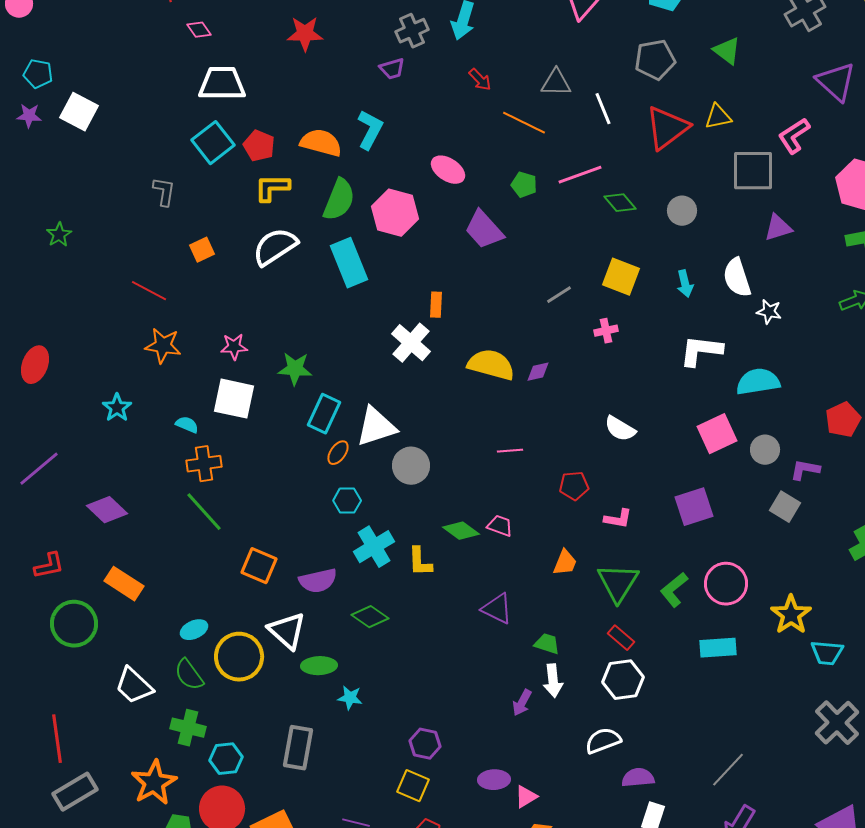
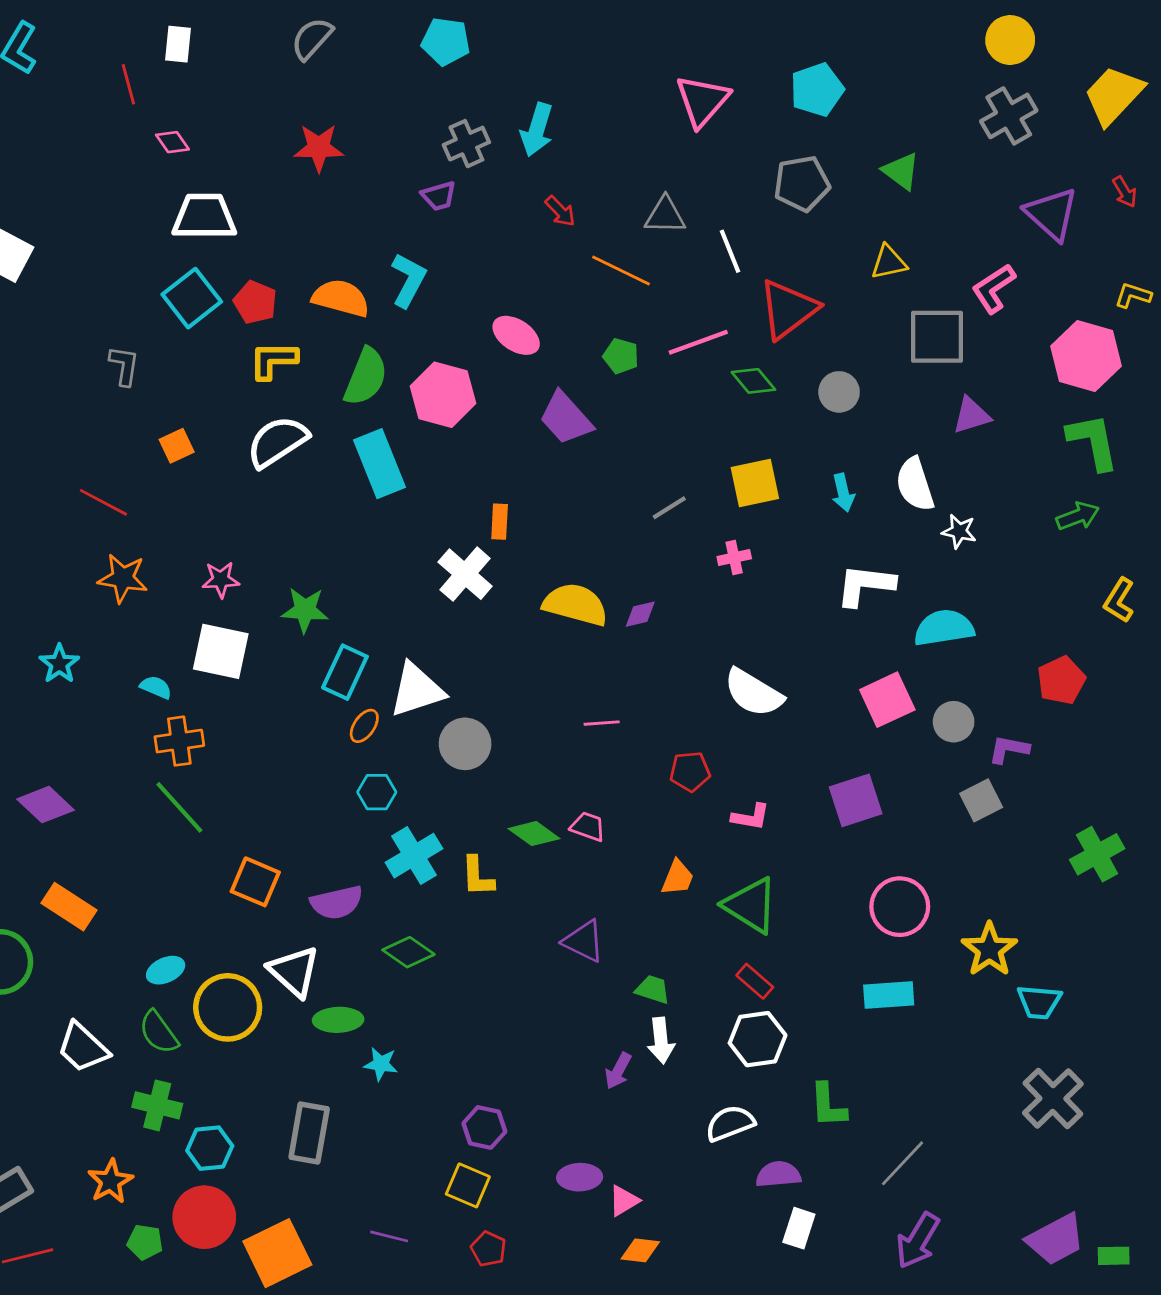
red triangle: (667, 128) -> (788, 309), moved
yellow square: (621, 277) -> (755, 483), turned -33
white semicircle: (620, 429) -> (753, 693), size x1.4
gray square: (785, 507) -> (981, 800), turned 32
green triangle: (618, 583) -> (751, 905), turned -30
green L-shape: (674, 590) -> (828, 1105), moved, turned -54
orange star: (154, 783) -> (110, 1181), size x0.7

